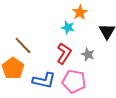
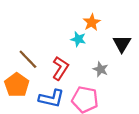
red L-shape: (64, 53) -> (60, 68), moved

